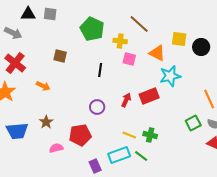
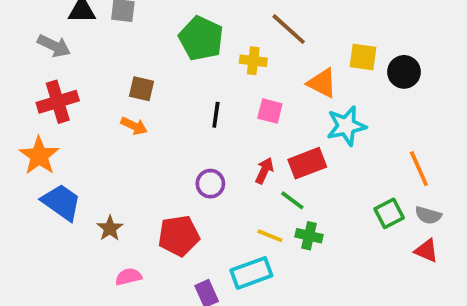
pink square: (129, 59) -> (270, 111), moved
red cross: (15, 63) -> (58, 102), turned 35
orange arrow: (43, 86) -> (134, 126), moved
brown star: (46, 122) -> (110, 228), moved
blue trapezoid: (17, 131) -> (61, 202), moved, turned -140
pink semicircle: (56, 148) -> (128, 277), moved
green line: (141, 156) -> (292, 200), moved

